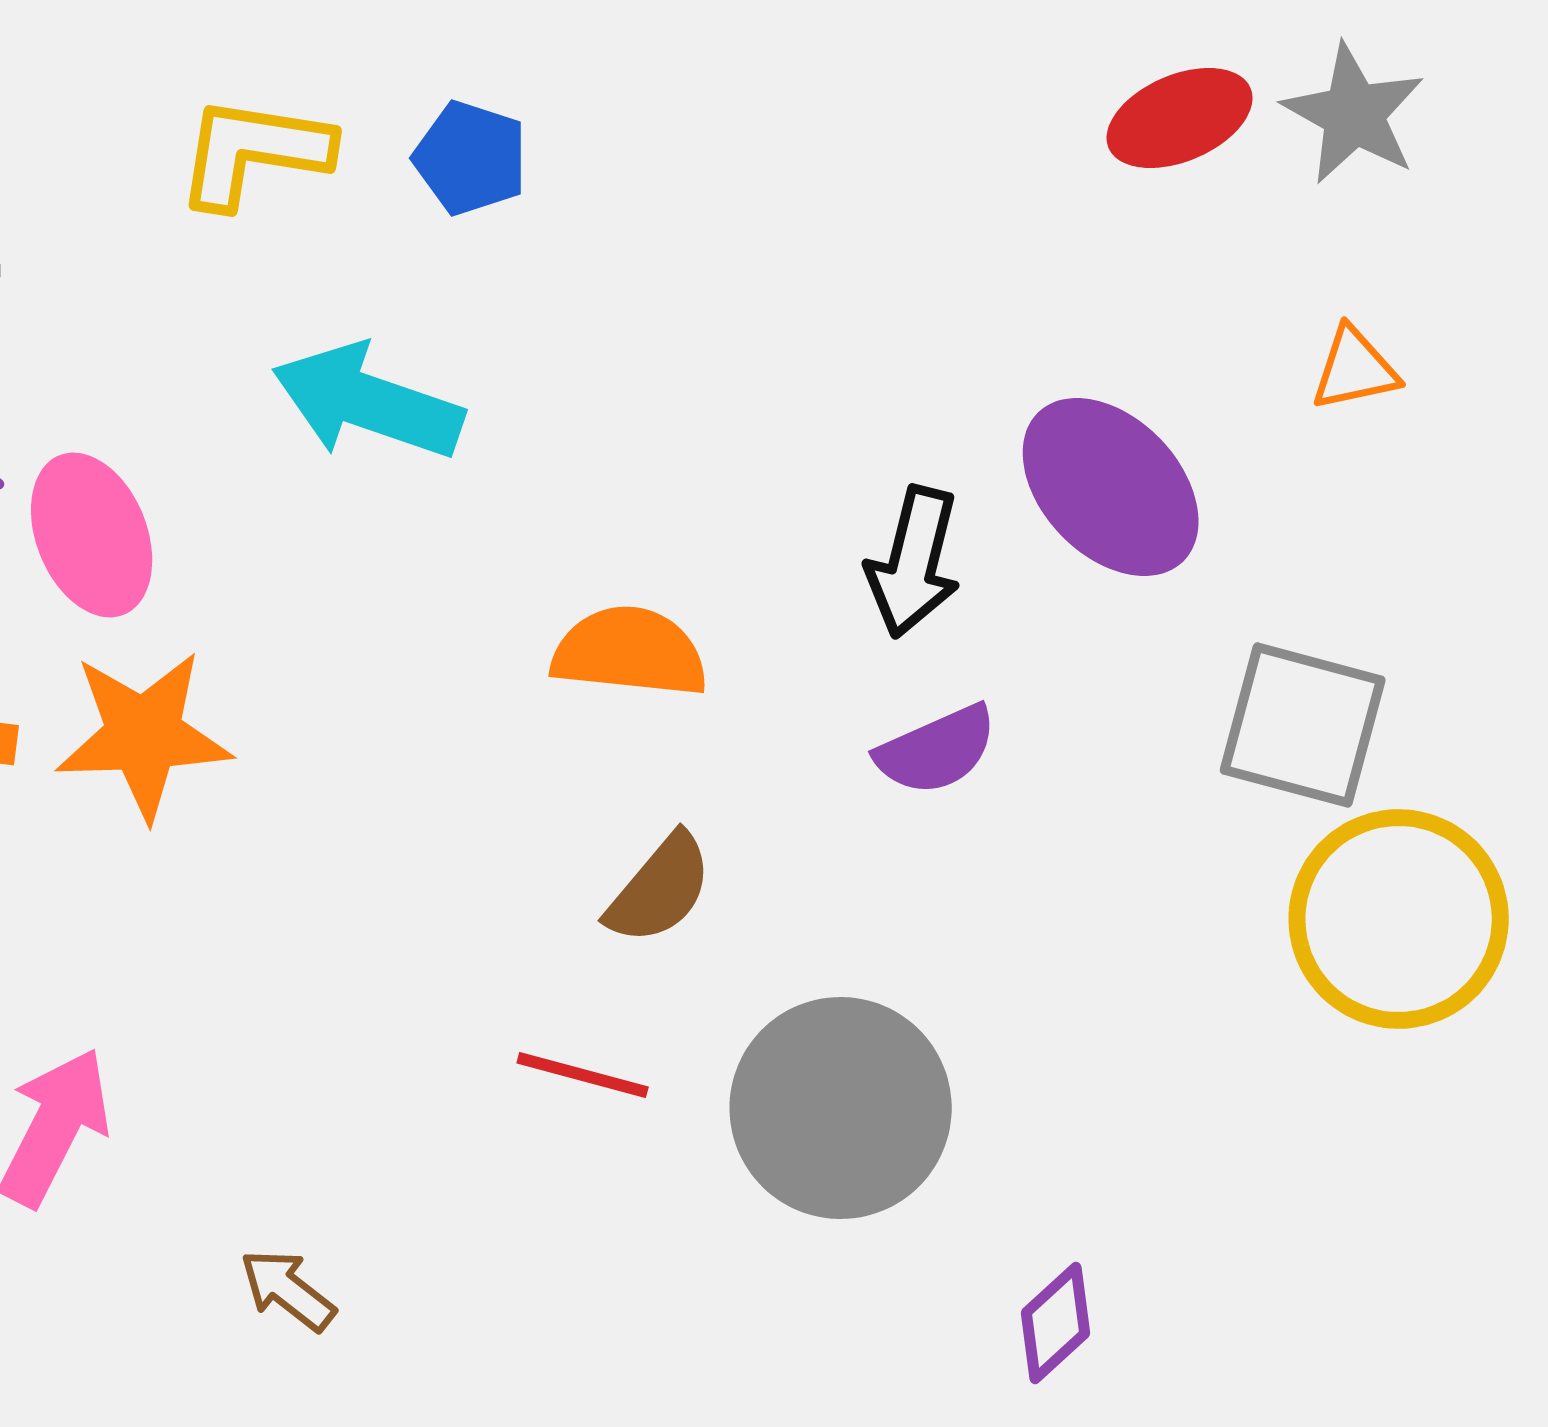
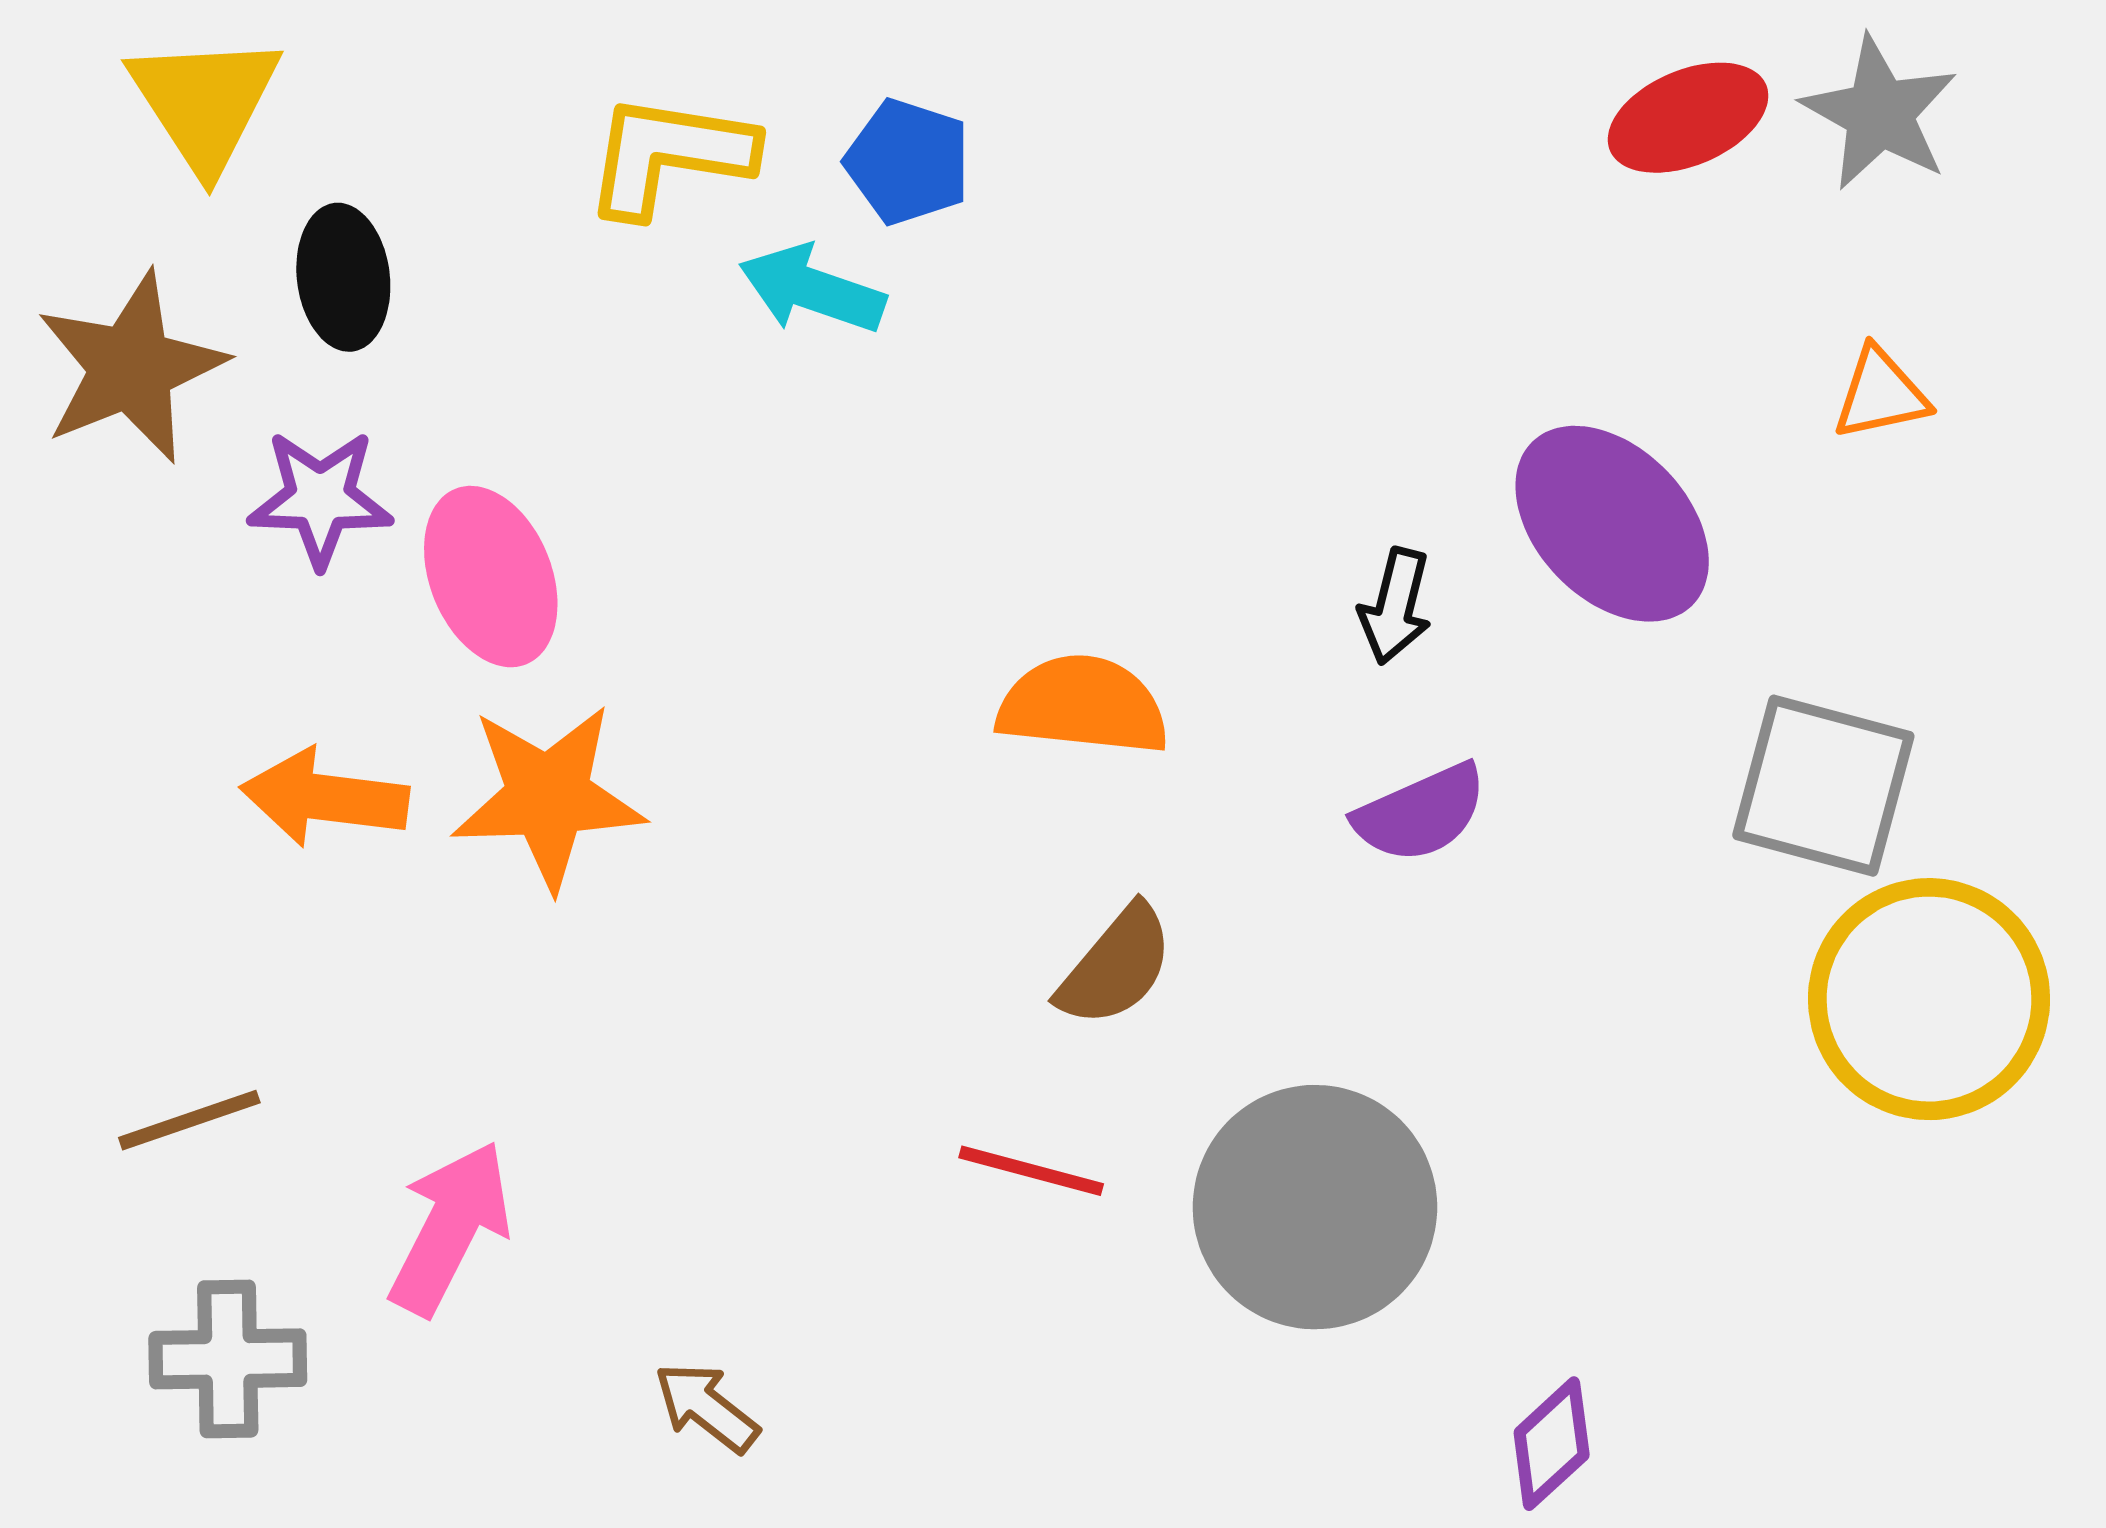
cyan arrow: (368, 402) -> (812, 289), moved, size x0.7
black arrow: (914, 562) -> (1395, 606), size x0.7

